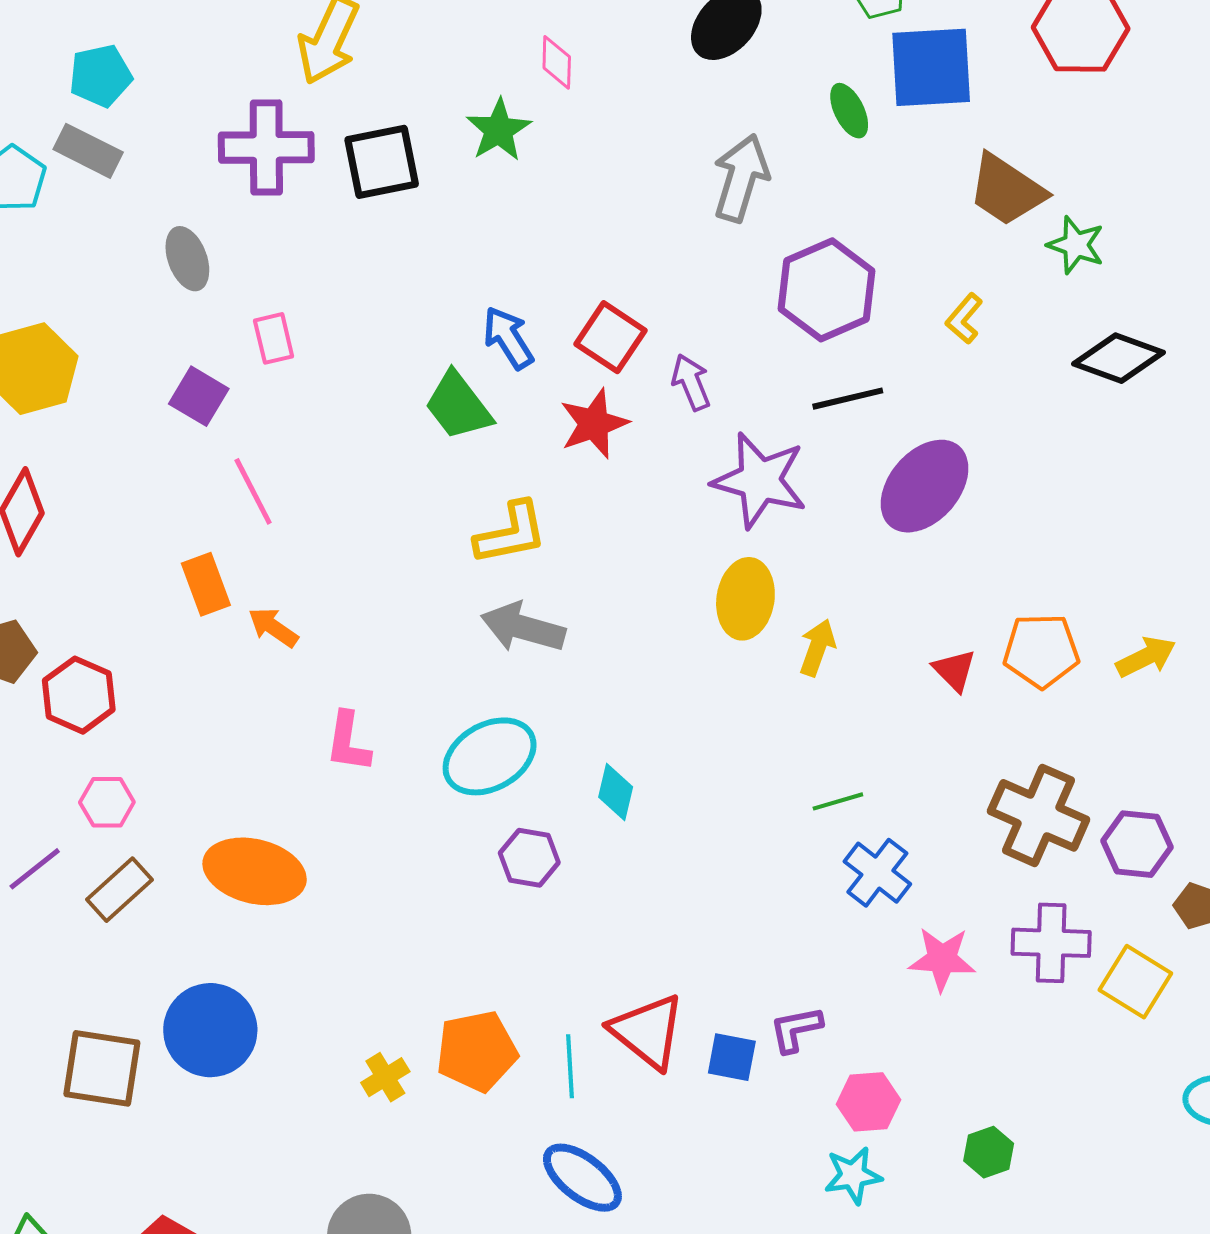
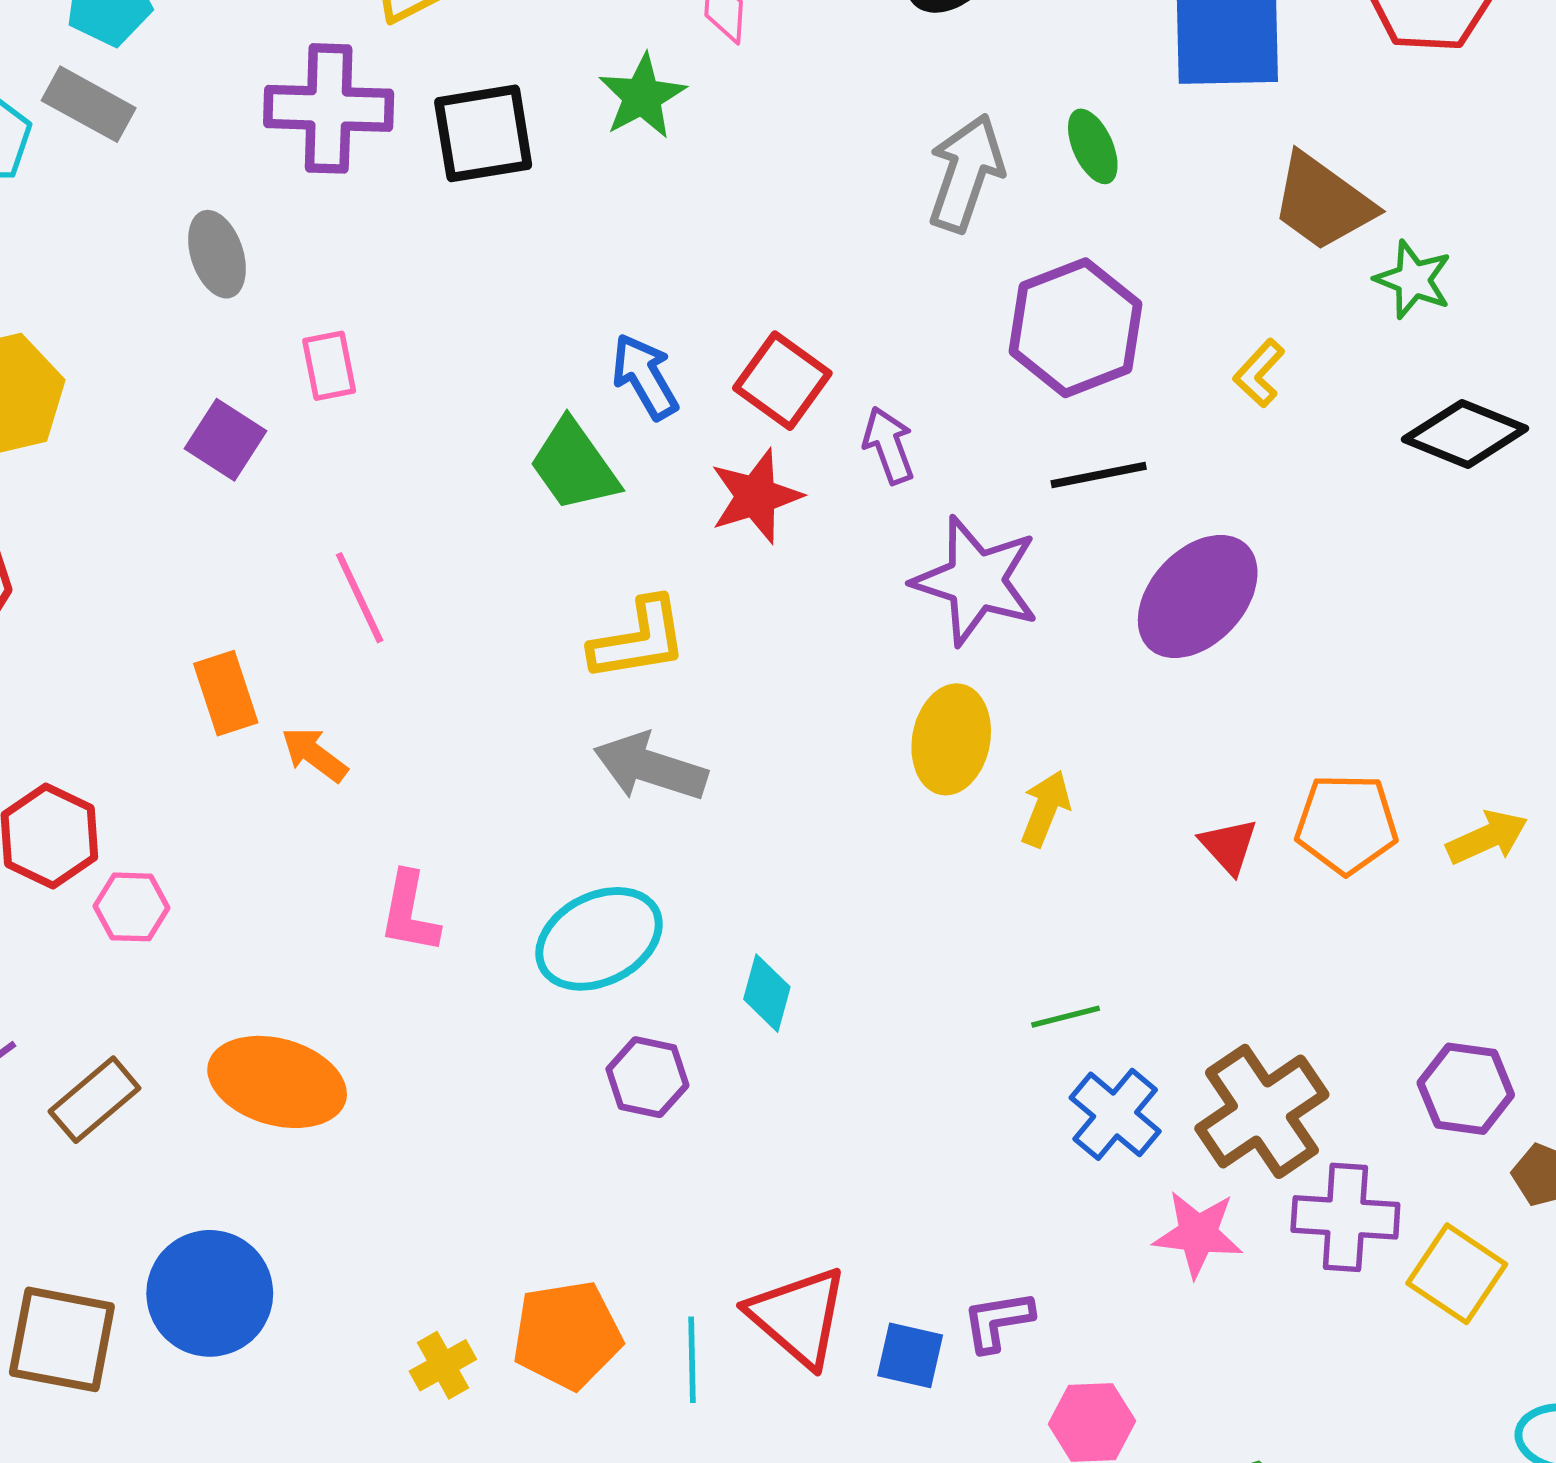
green ellipse: (849, 111) -> (1093, 146), moved
pink line: (253, 491) -> (360, 598), moved
pink hexagon: (107, 802) -> (132, 907), moved
brown cross: (1039, 815) -> (1262, 1111), moved, turned 30

